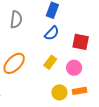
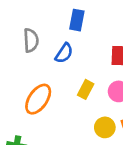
blue semicircle: (52, 33) -> (64, 53), moved

